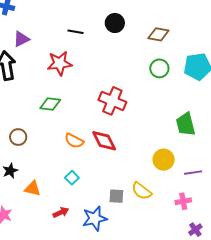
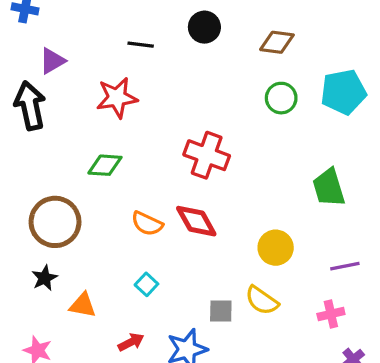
brown circle: (18, 137) -> (55, 222), size x1.8
yellow circle: (164, 160) -> (276, 248), moved

